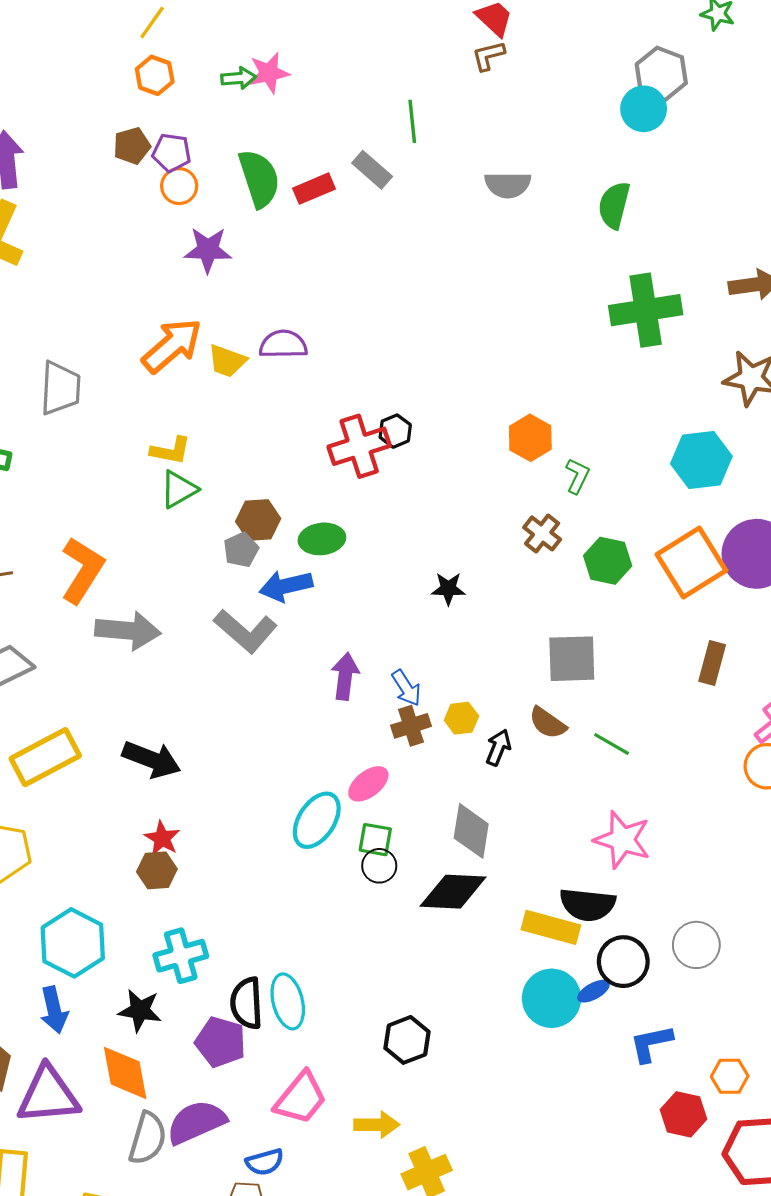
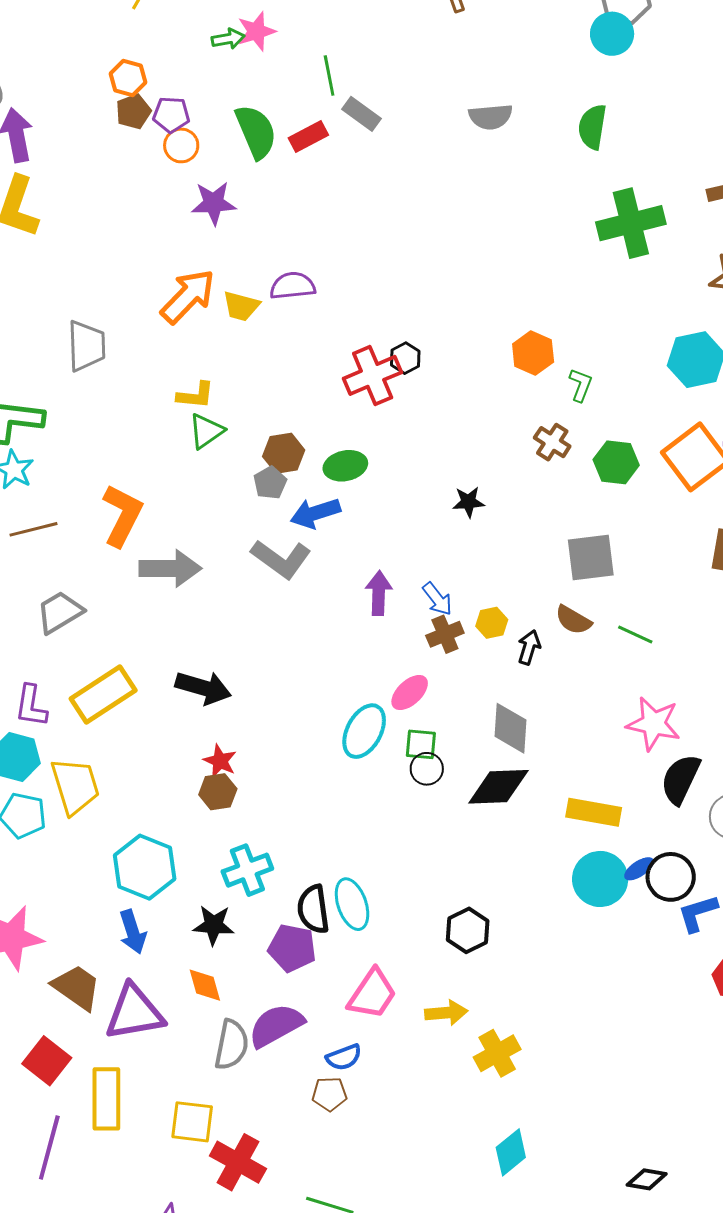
orange hexagon: (155, 75) -> (128, 78), moved
green line: (412, 121) -> (329, 76), moved
black semicircle: (588, 905) -> (681, 779), moved, turned 114
black circle: (623, 962) -> (671, 877), moved
orange diamond: (125, 1073) -> (205, 985), size x0.7

